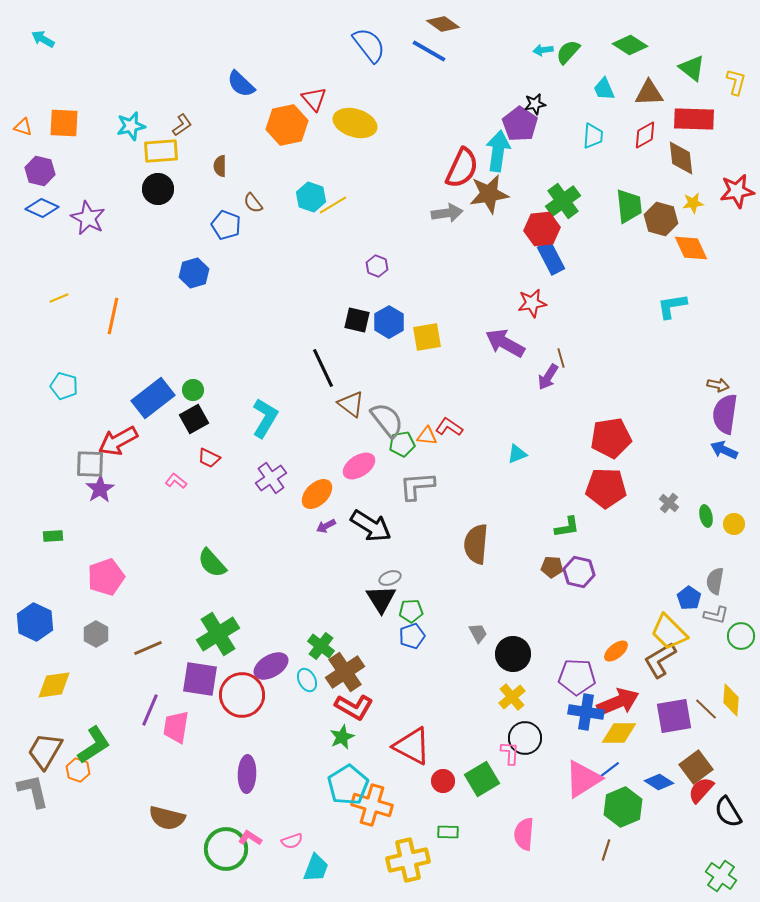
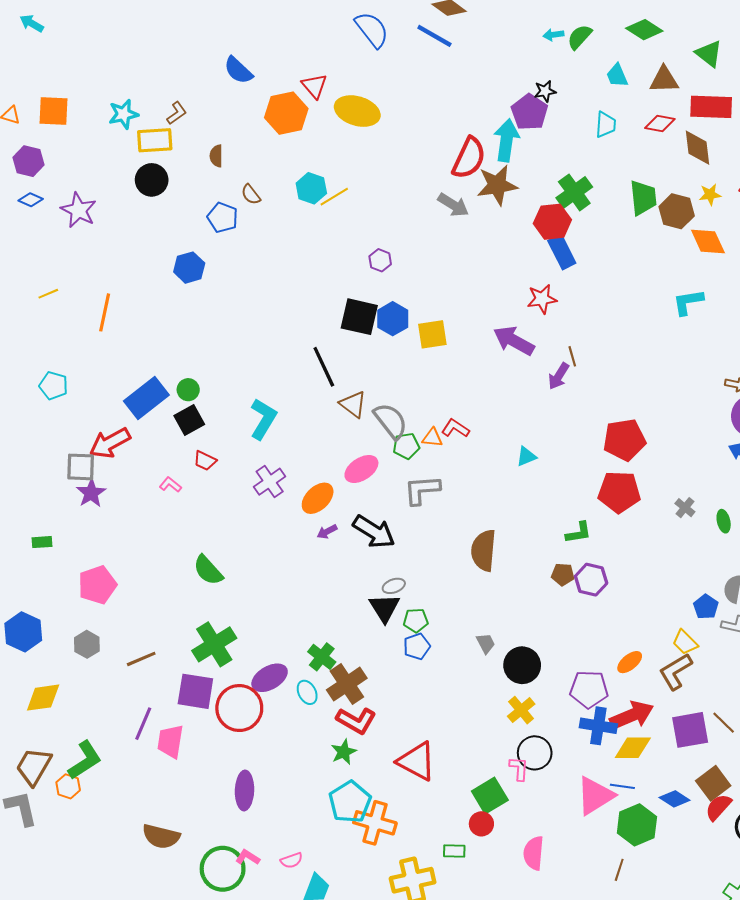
red diamond: (645, 135) -> (660, 124), turned 40
blue diamond: (42, 208) -> (31, 200), size x0.7
gray arrow: (447, 213) -> (453, 205), turned 40
black square: (357, 320) -> (359, 317), size x1.4
yellow trapezoid: (669, 632) -> (685, 642), size x0.7
blue line: (609, 770) -> (622, 786), turned 45
red circle: (443, 781) -> (481, 824), moved

